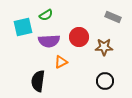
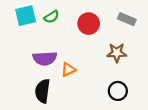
cyan square: (23, 27) -> (26, 16), moved
red circle: (79, 37) -> (89, 24), moved
purple semicircle: (49, 41) -> (45, 58), moved

